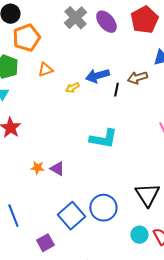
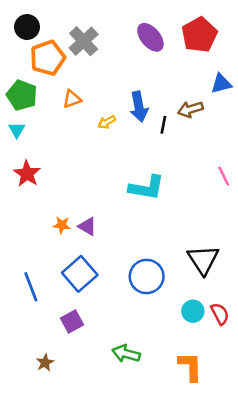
gray cross: (75, 18) -> (84, 41), moved
blue arrow: (97, 76) -> (139, 107), turned -85
blue square: (71, 216) -> (80, 274), moved

